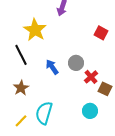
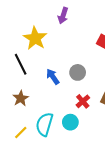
red cross: (91, 77) -> (83, 101), moved
cyan circle: (90, 111) -> (70, 122), moved

